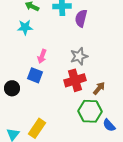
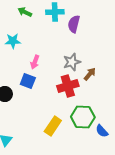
cyan star: (25, 27) -> (13, 41), moved
brown arrow: (99, 88) -> (90, 74), moved
yellow rectangle: (37, 128) -> (53, 126), moved

